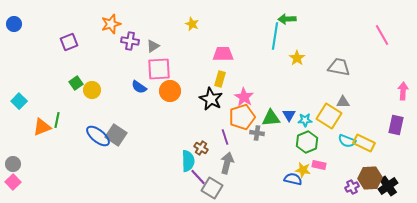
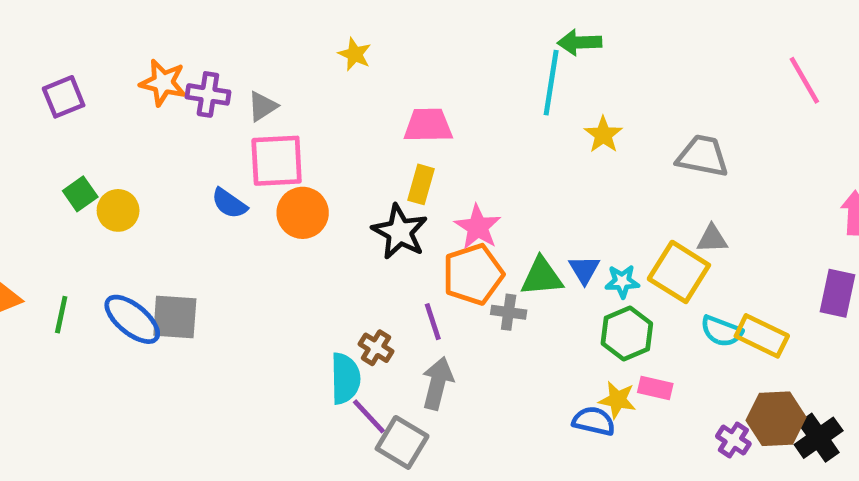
orange star: (111, 24) -> (163, 83), moved, turned 30
green line: (57, 120) -> (61, 315), moved
gray square: (116, 135) -> (175, 317), turned -30
purple cross: (352, 187) -> (733, 440), turned -32

